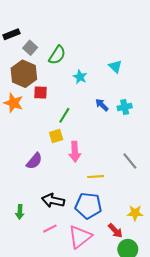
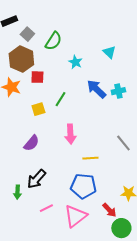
blue arrow: (102, 105) -> (96, 89), size x1.5
yellow square: (56, 136) -> (38, 109), moved
black arrow: (53, 200) -> (36, 179), moved, turned -60

